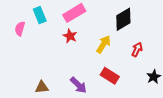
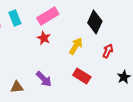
black diamond: (123, 19) -> (95, 22), turned -35
purple arrow: (78, 85) -> (44, 79), moved

